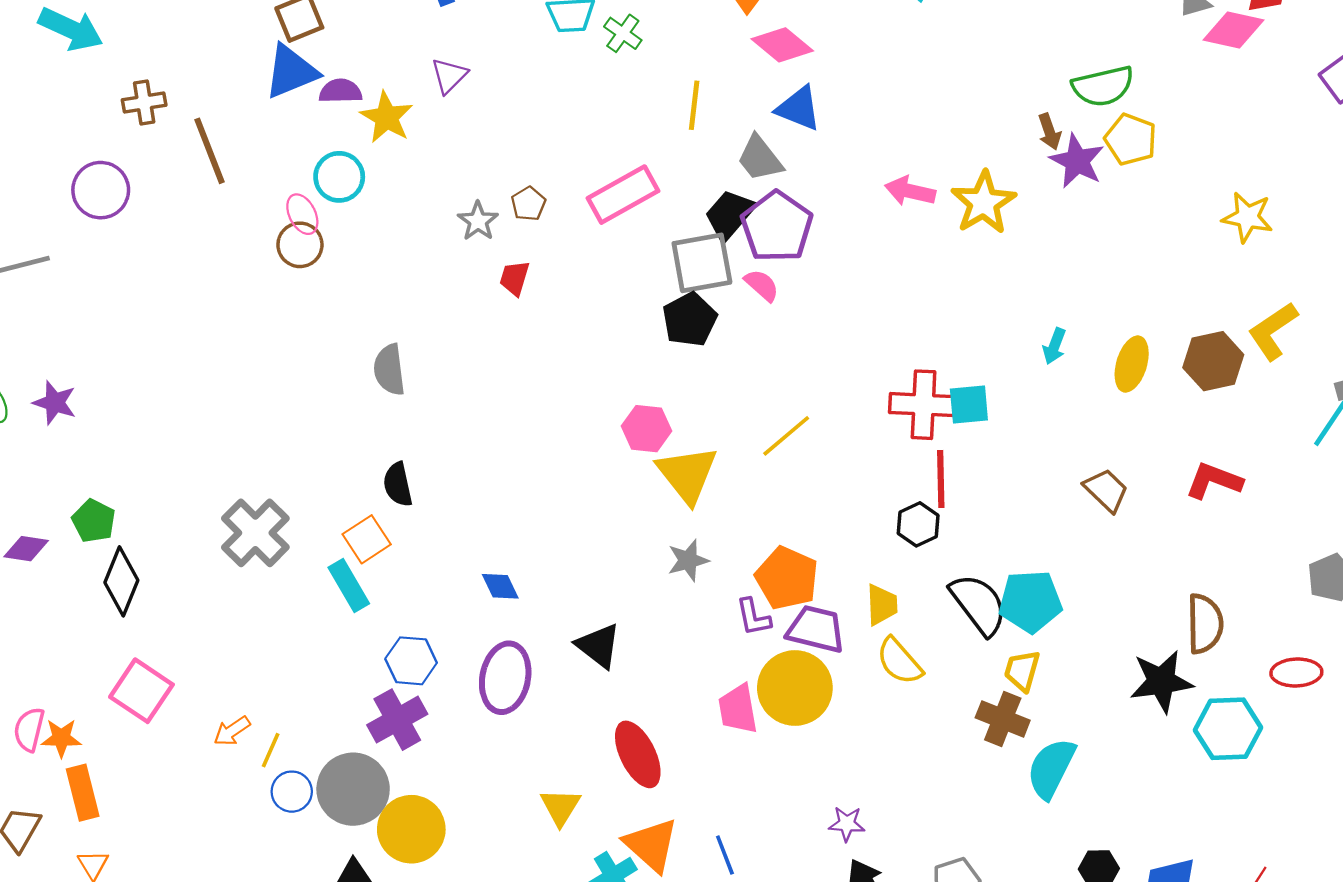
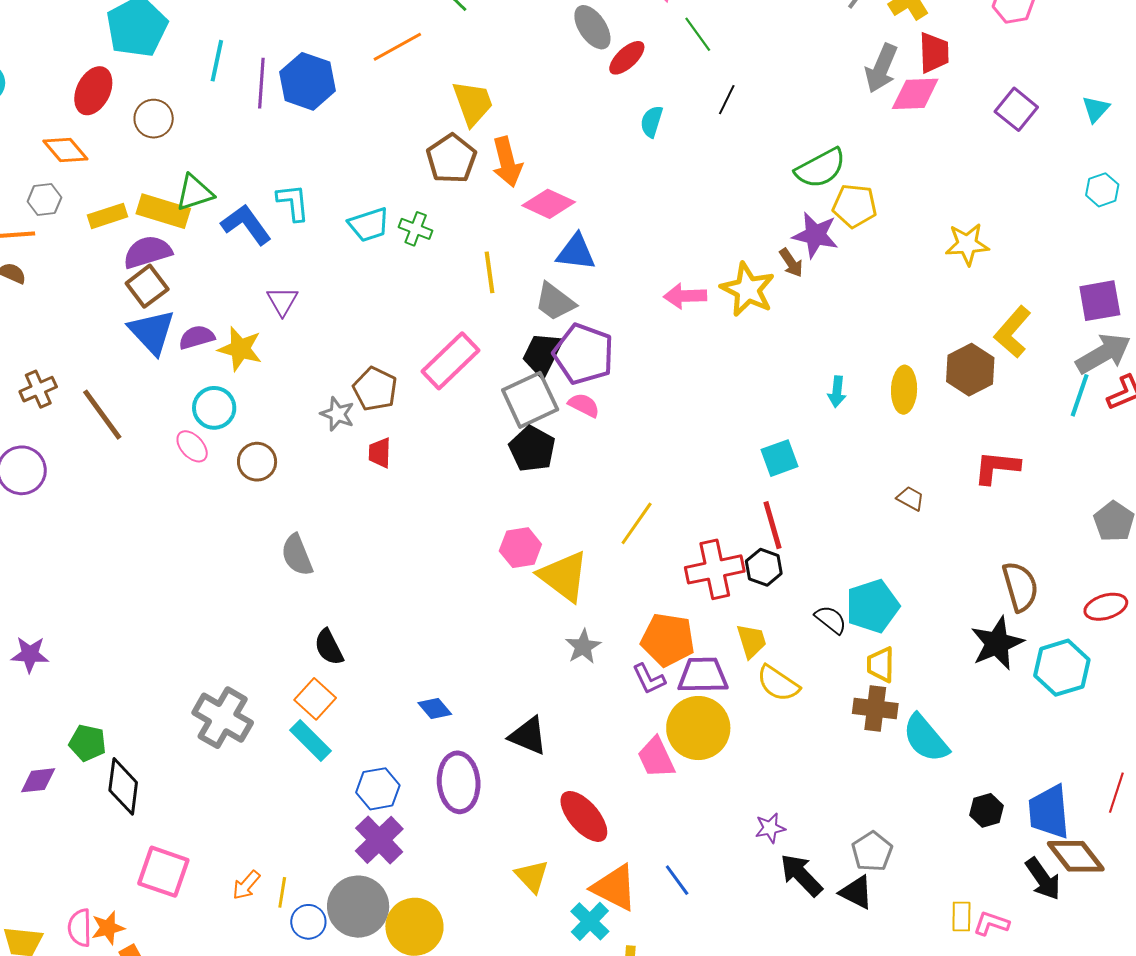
blue triangle: (291, 72) -> (152, 332), turned -36
brown arrow: (1049, 132) -> (791, 263), moved
brown pentagon: (528, 204) -> (375, 389), size x1.5
brown circle: (300, 245) -> (257, 462), moved
red cross: (924, 405) -> (715, 569), moved
brown trapezoid: (1106, 490) -> (910, 499), size x0.7
black semicircle: (979, 604) -> (831, 620), size x0.6
cyan semicircle: (1051, 768) -> (926, 738), turned -52

